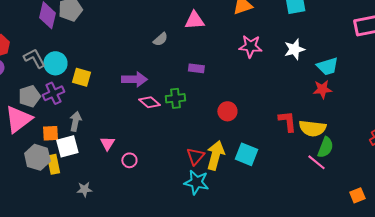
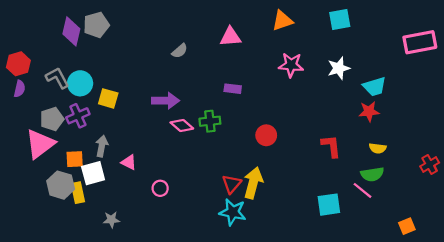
gray semicircle: (160, 39) -> (180, 51), moved
yellow semicircle: (312, 128) -> (378, 148), moved, size x0.6
pink triangle: (107, 143) -> (129, 162), moved, turned -35
green semicircle: (325, 147) -> (372, 174), turned 60
cyan square: (246, 154) -> (329, 205), moved, turned -30

